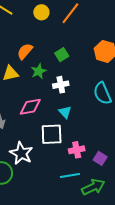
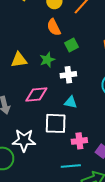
orange semicircle: (25, 51) -> (54, 27), moved, turned -72
cyan triangle: (65, 112) -> (71, 102), turned -40
white star: (21, 153) -> (24, 140), turned -30

